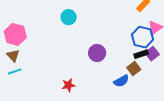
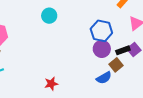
blue hexagon: (142, 37) -> (101, 31), moved
purple circle: (97, 53) -> (102, 49), moved

